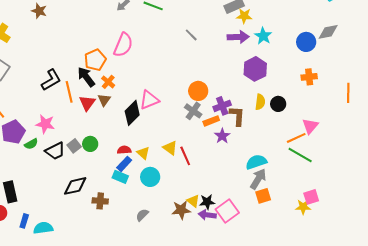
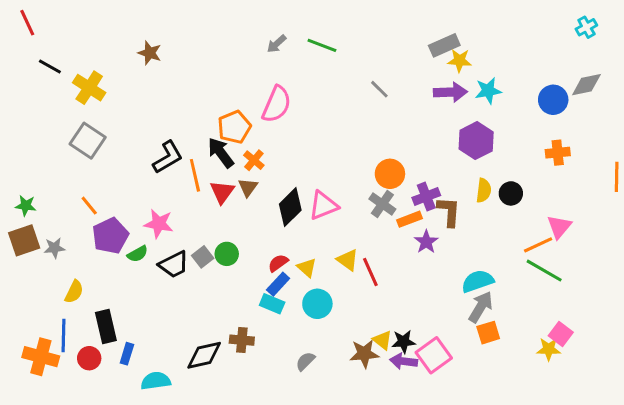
cyan star: (263, 36) -> (488, 91), turned 30
pink triangle: (149, 100) -> (323, 206), moved
red semicircle: (124, 150) -> (278, 263), turned -32
black diamond: (75, 186) -> (204, 355), moved
pink square: (311, 197) -> (561, 334), turned -35
blue rectangle: (24, 221) -> (127, 354), moved

